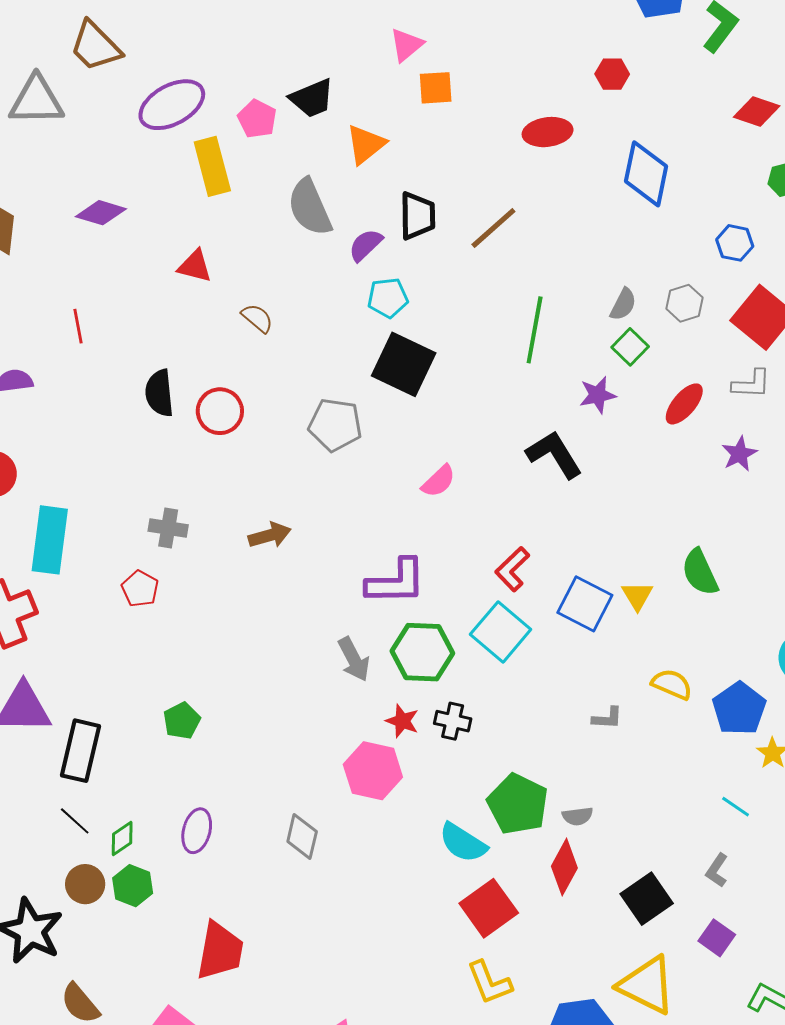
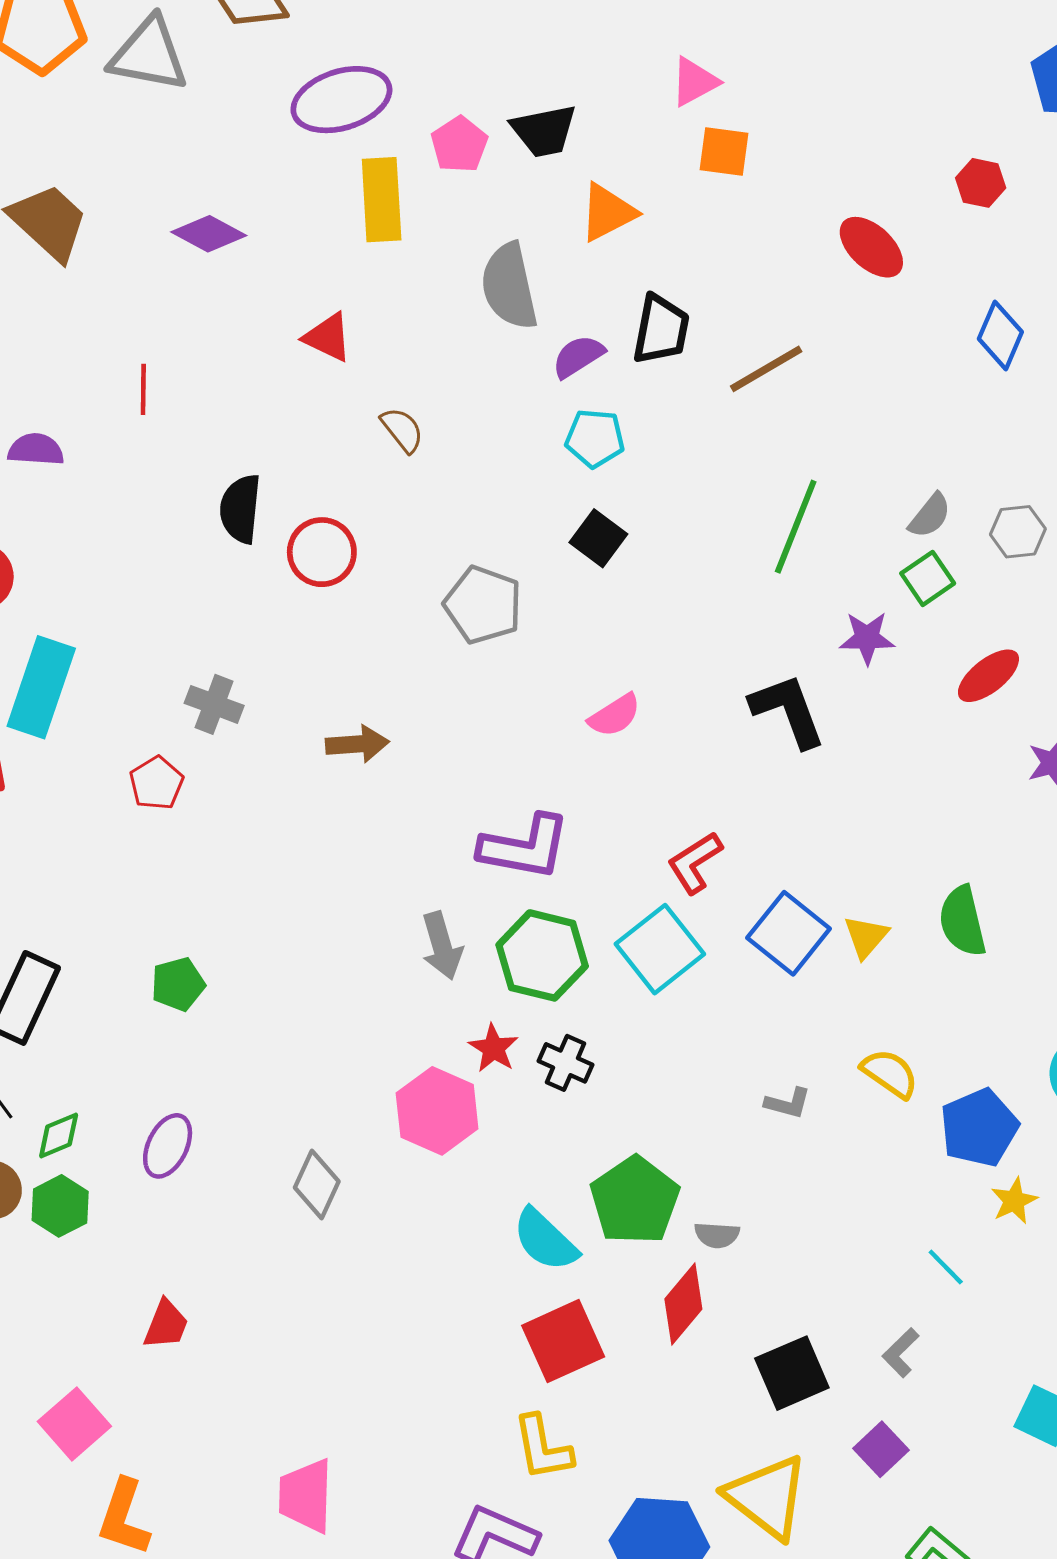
red ellipse: (548, 132) -> (871, 247), turned 39
blue diamond: (646, 174) -> (1000, 335), size x0.7
black square: (404, 364) -> (598, 538), size x0.6
red trapezoid: (220, 951) -> (166, 1324), size x0.6

